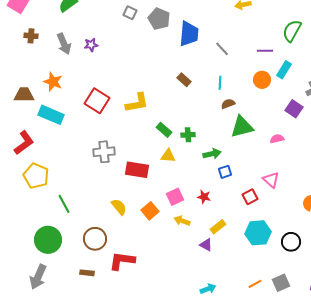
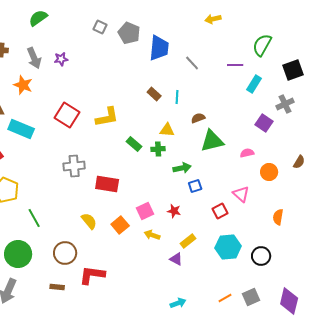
orange circle: (262, 80) -> (269, 172), moved
orange star: (53, 82) -> (23, 85), moved
cyan line: (220, 83) -> (177, 97), moved
yellow triangle: (168, 156) -> (167, 130), moved

